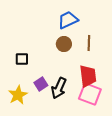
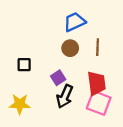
purple square: (41, 84) -> (58, 78), moved
yellow star: (18, 95) -> (20, 104), turned 30

